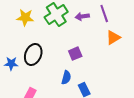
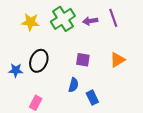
orange triangle: (113, 38) -> (117, 60), moved
purple square: (75, 54) -> (83, 60), turned 32

